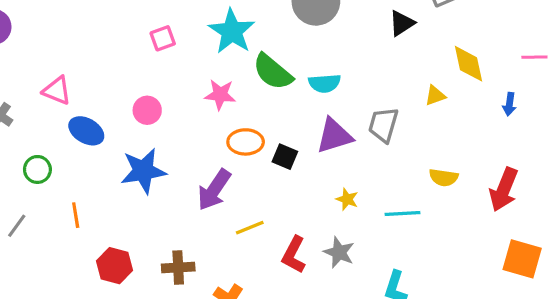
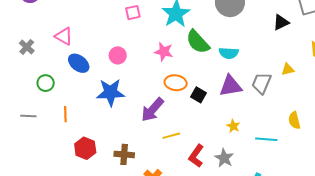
yellow triangle: (435, 96) -> (288, 69), moved
yellow semicircle: (444, 177) -> (294, 120), turned 60
gray line: (17, 226) -> (28, 116), turned 49

